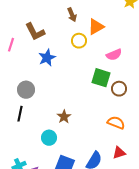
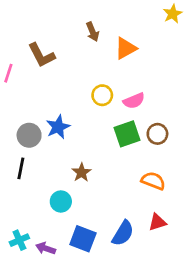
yellow circle: (79, 41) -> (102, 95), moved
pink semicircle: (114, 55) -> (134, 101), moved
blue star: (47, 58) -> (58, 127), moved
green square: (101, 78) -> (127, 134), moved, turned -36

